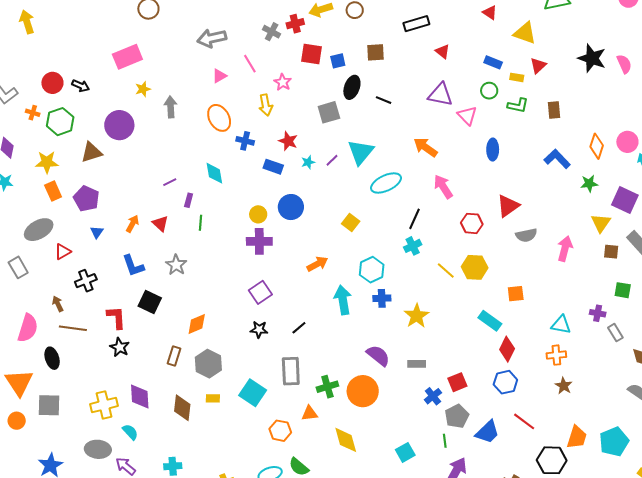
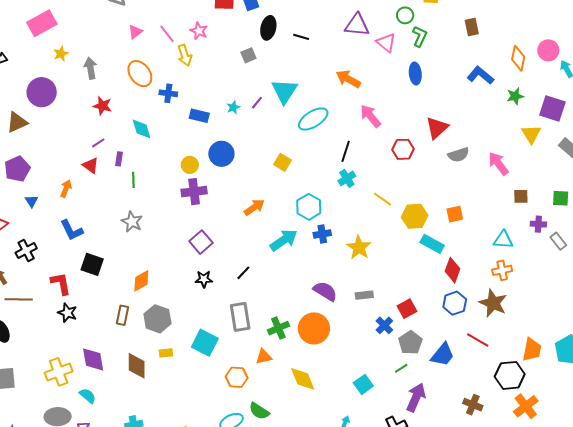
pink line: (250, 64) -> (167, 34), moved
green L-shape: (518, 105) -> (420, 36), moved, turned -70
gray square: (329, 112) -> (248, 55), size x0.7
red star: (288, 141) -> (102, 106), moved
purple pentagon: (86, 199) -> (17, 169), turned 30
red triangle: (160, 223) -> (91, 165), moved
pink arrow: (565, 249) -> (498, 164), turned -45
brown square: (611, 252) -> (521, 196), moved
gray star: (176, 265) -> (132, 222), moved
yellow hexagon: (475, 267) -> (415, 216), moved
cyan arrow: (343, 300) -> (284, 240), turned 72
brown star: (564, 386) -> (493, 303), moved, size x1.6
green line: (445, 441) -> (401, 368), turned 72

